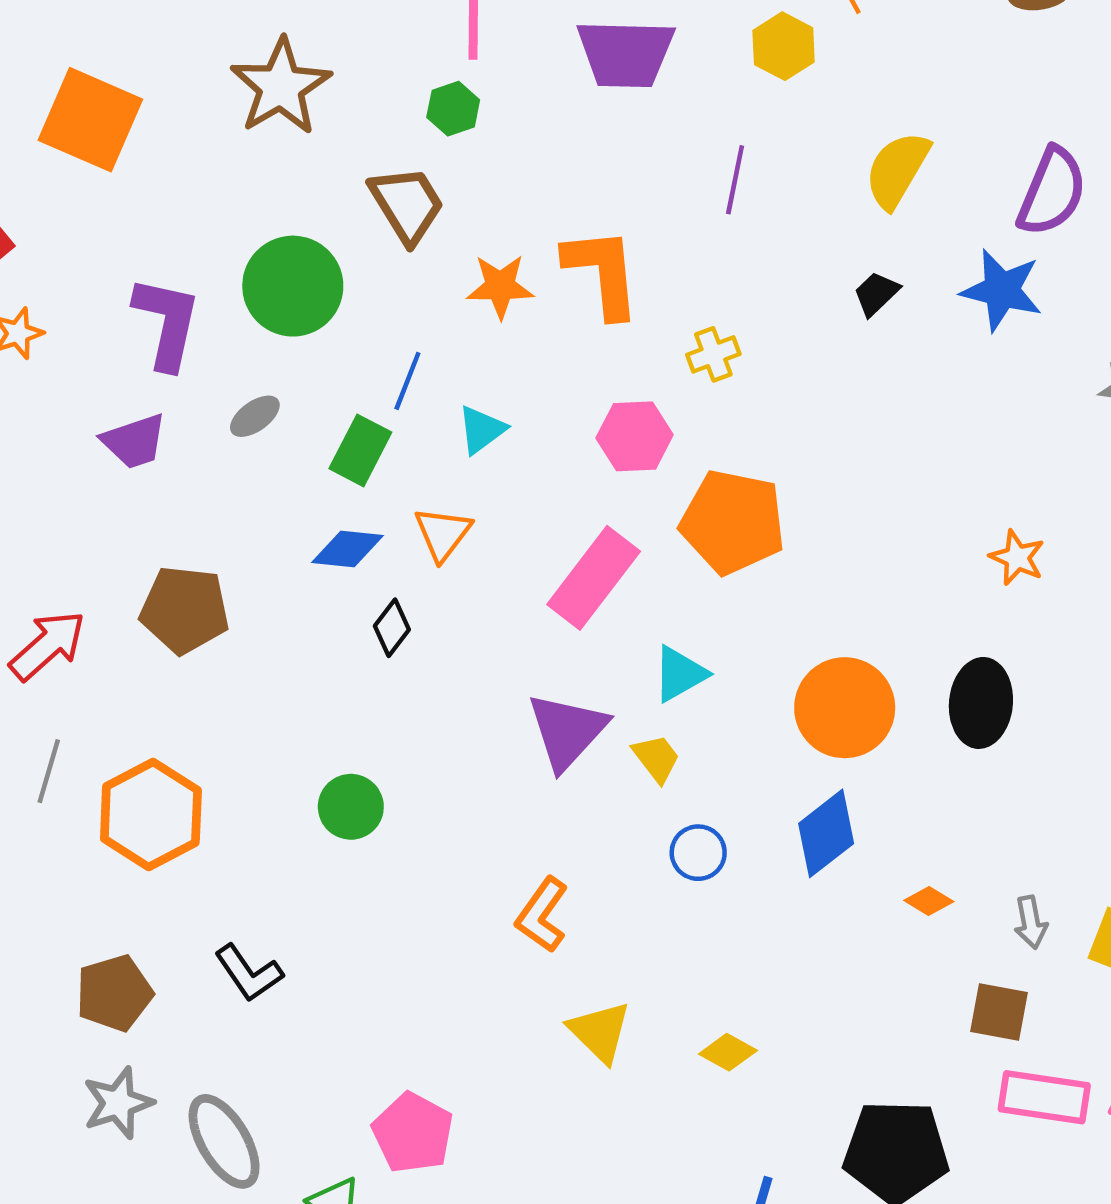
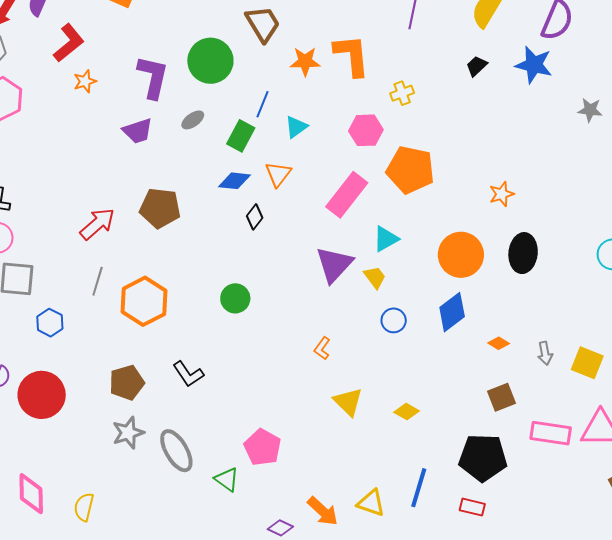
orange star: (1017, 558) -> (502, 194), moved, turned 30
orange L-shape: (542, 915) -> (322, 348), size x0.7
brown square: (999, 1012) -> (502, 397), moved, turned -32

